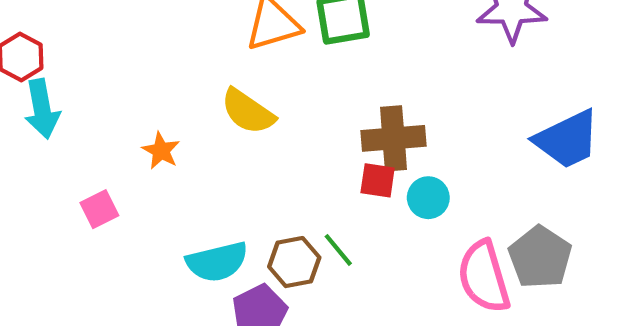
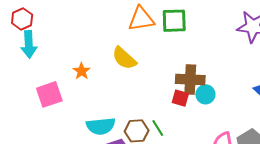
cyan circle: (428, 198) -> (205, 94), moved
pink square: (99, 209) -> (49, 94), size x1.5

